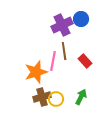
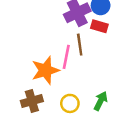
red rectangle: (85, 61) -> (99, 26), moved, turned -32
brown cross: (42, 97) -> (32, 101), moved

